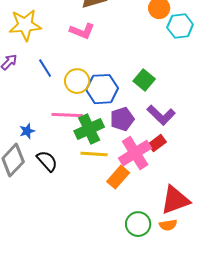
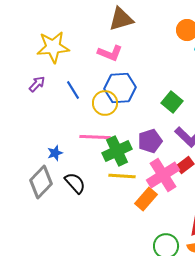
blue hexagon: (102, 89) -> (120, 88), moved

